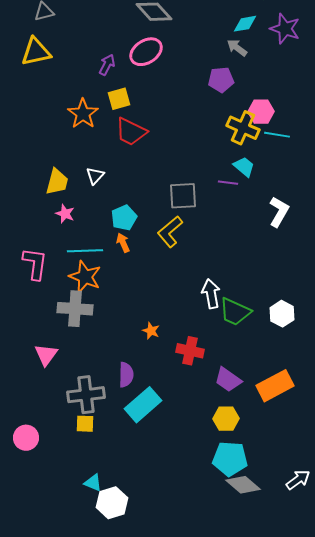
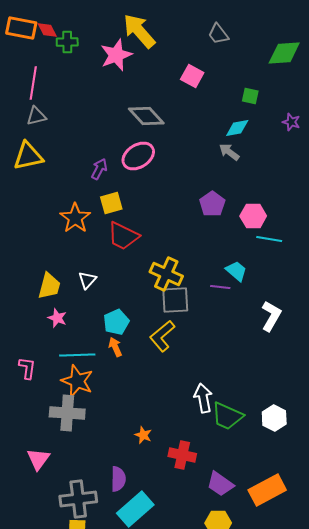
purple star: (285, 29) -> (291, 122), moved, size x0.6
purple pentagon: (221, 80) -> (212, 204), moved, turned -30
yellow cross: (243, 128) -> (166, 274), moved
pink L-shape: (35, 264) -> (27, 368), size x0.7

